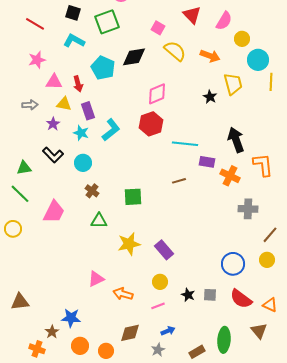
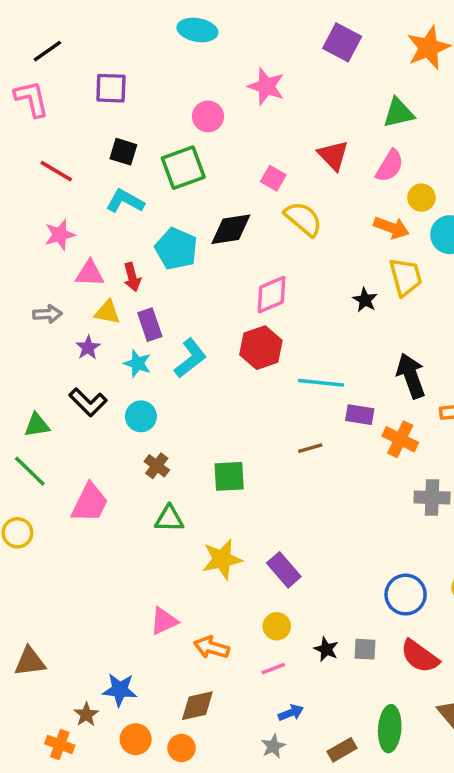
orange arrow: (210, 56) -> (391, 228), moved
brown diamond: (130, 333) -> (197, 706), moved

